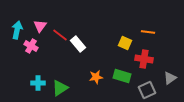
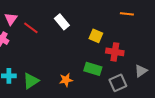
orange line: (148, 32) -> (127, 14), moved
white rectangle: (78, 44) -> (62, 22), moved
orange star: (96, 77) -> (66, 80), moved

